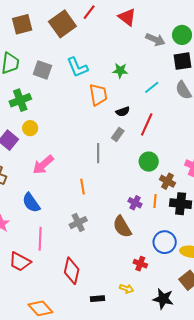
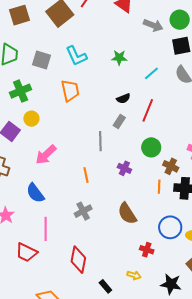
orange trapezoid: (98, 95) -> (70, 90), moved
purple cross: (135, 203) -> (124, 168), moved
black rectangle: (98, 299) -> (105, 286), turned 56

